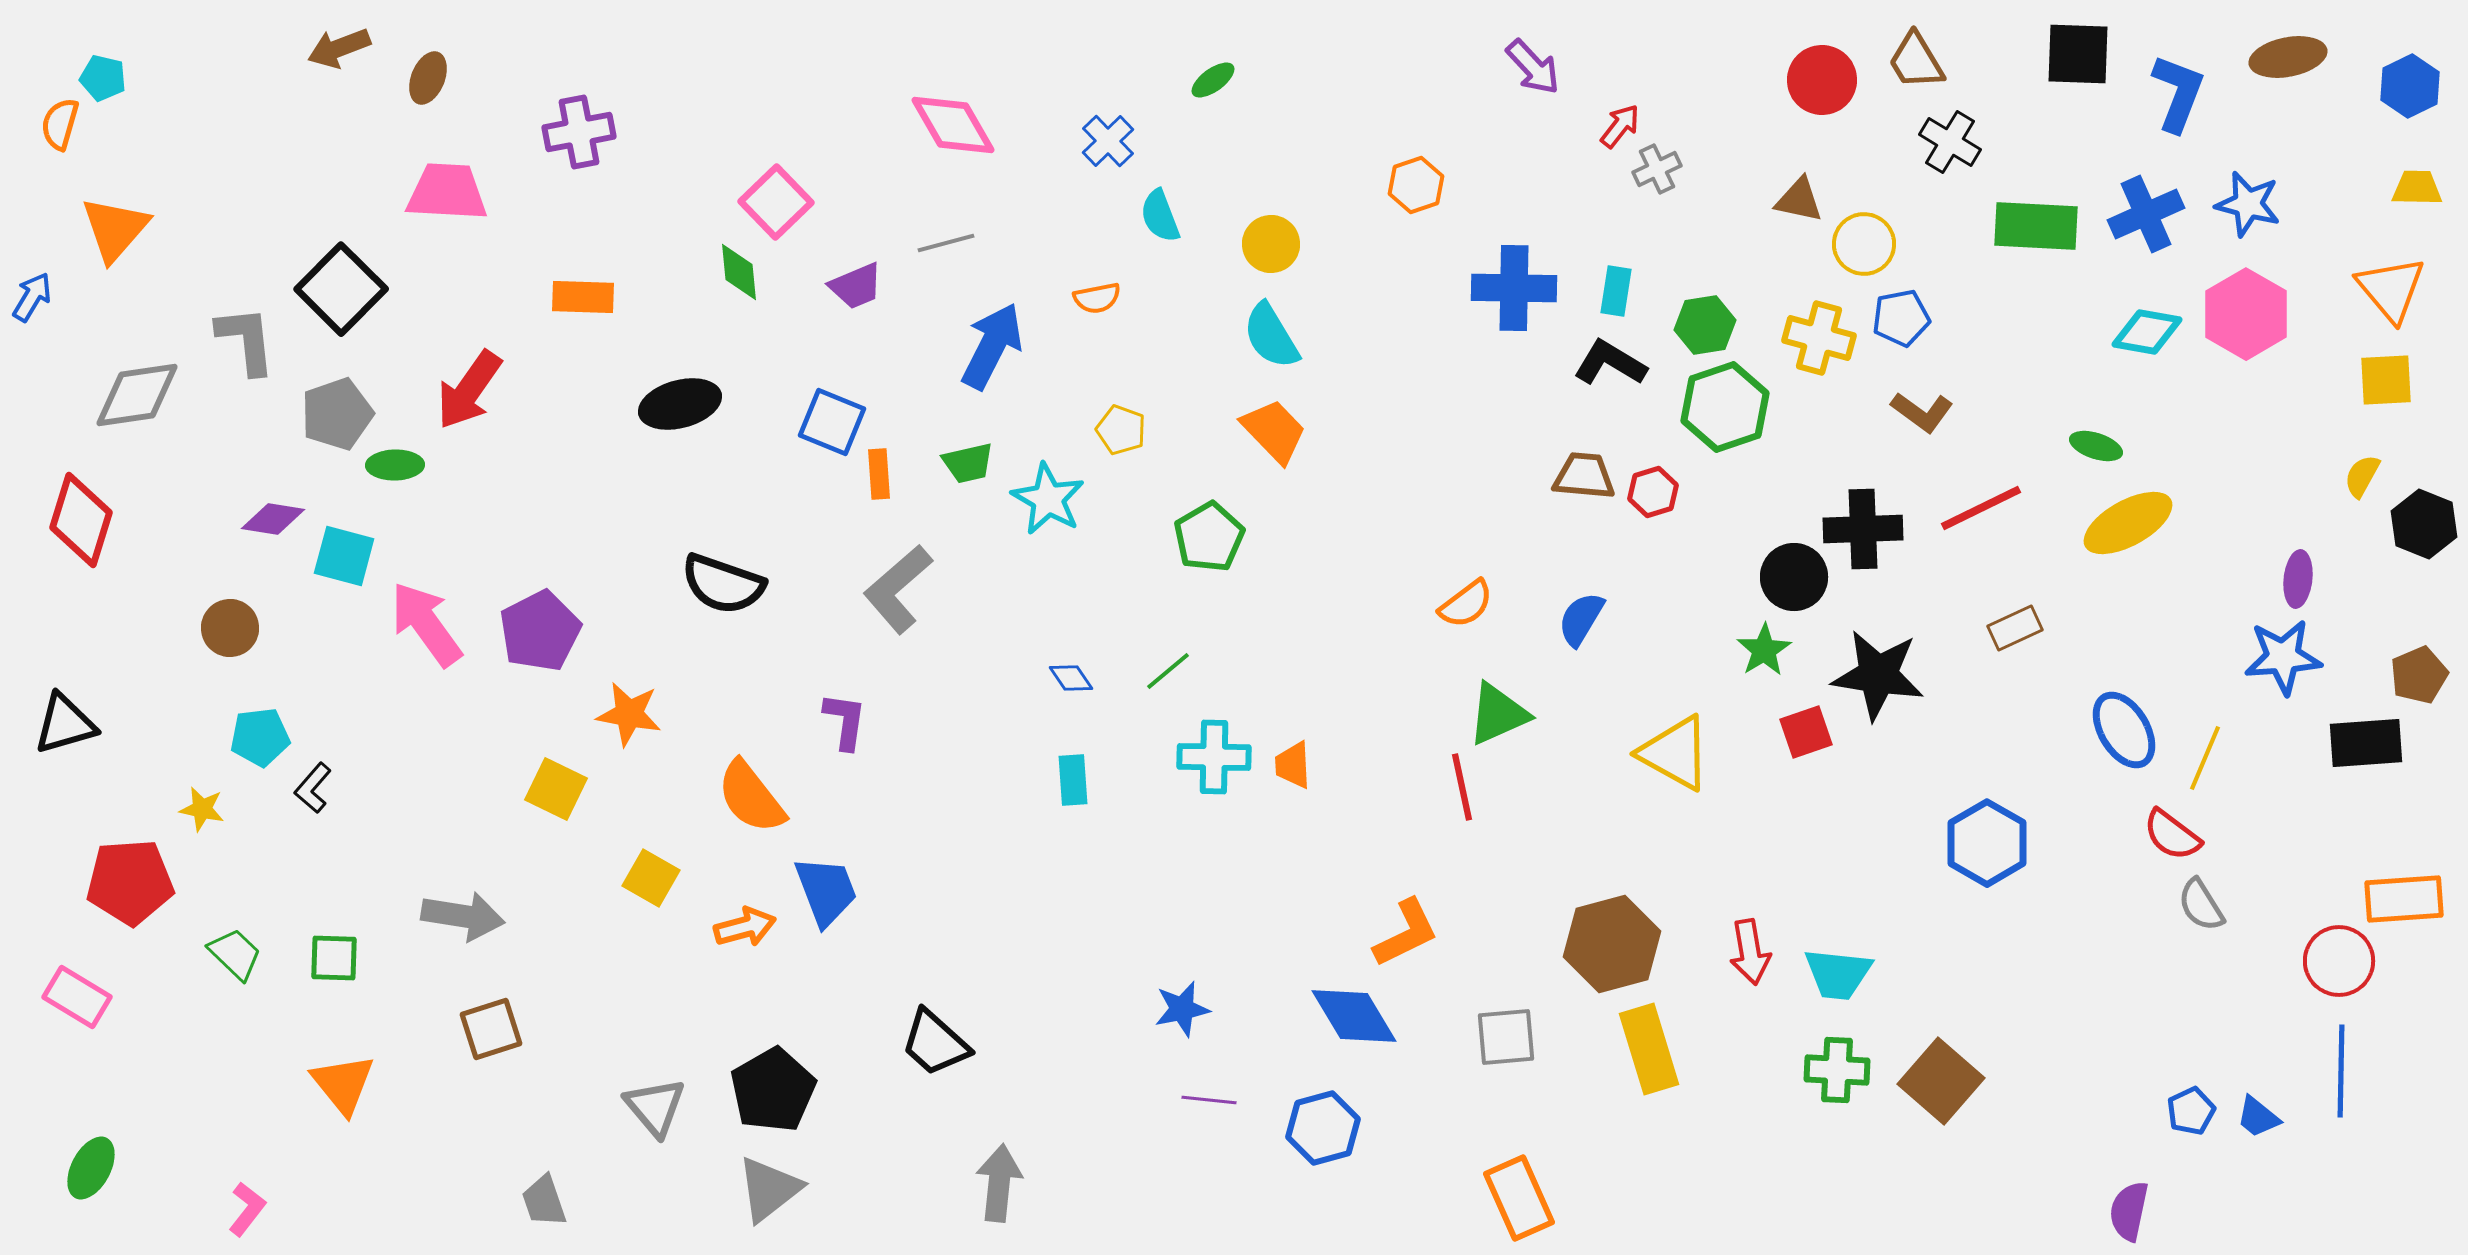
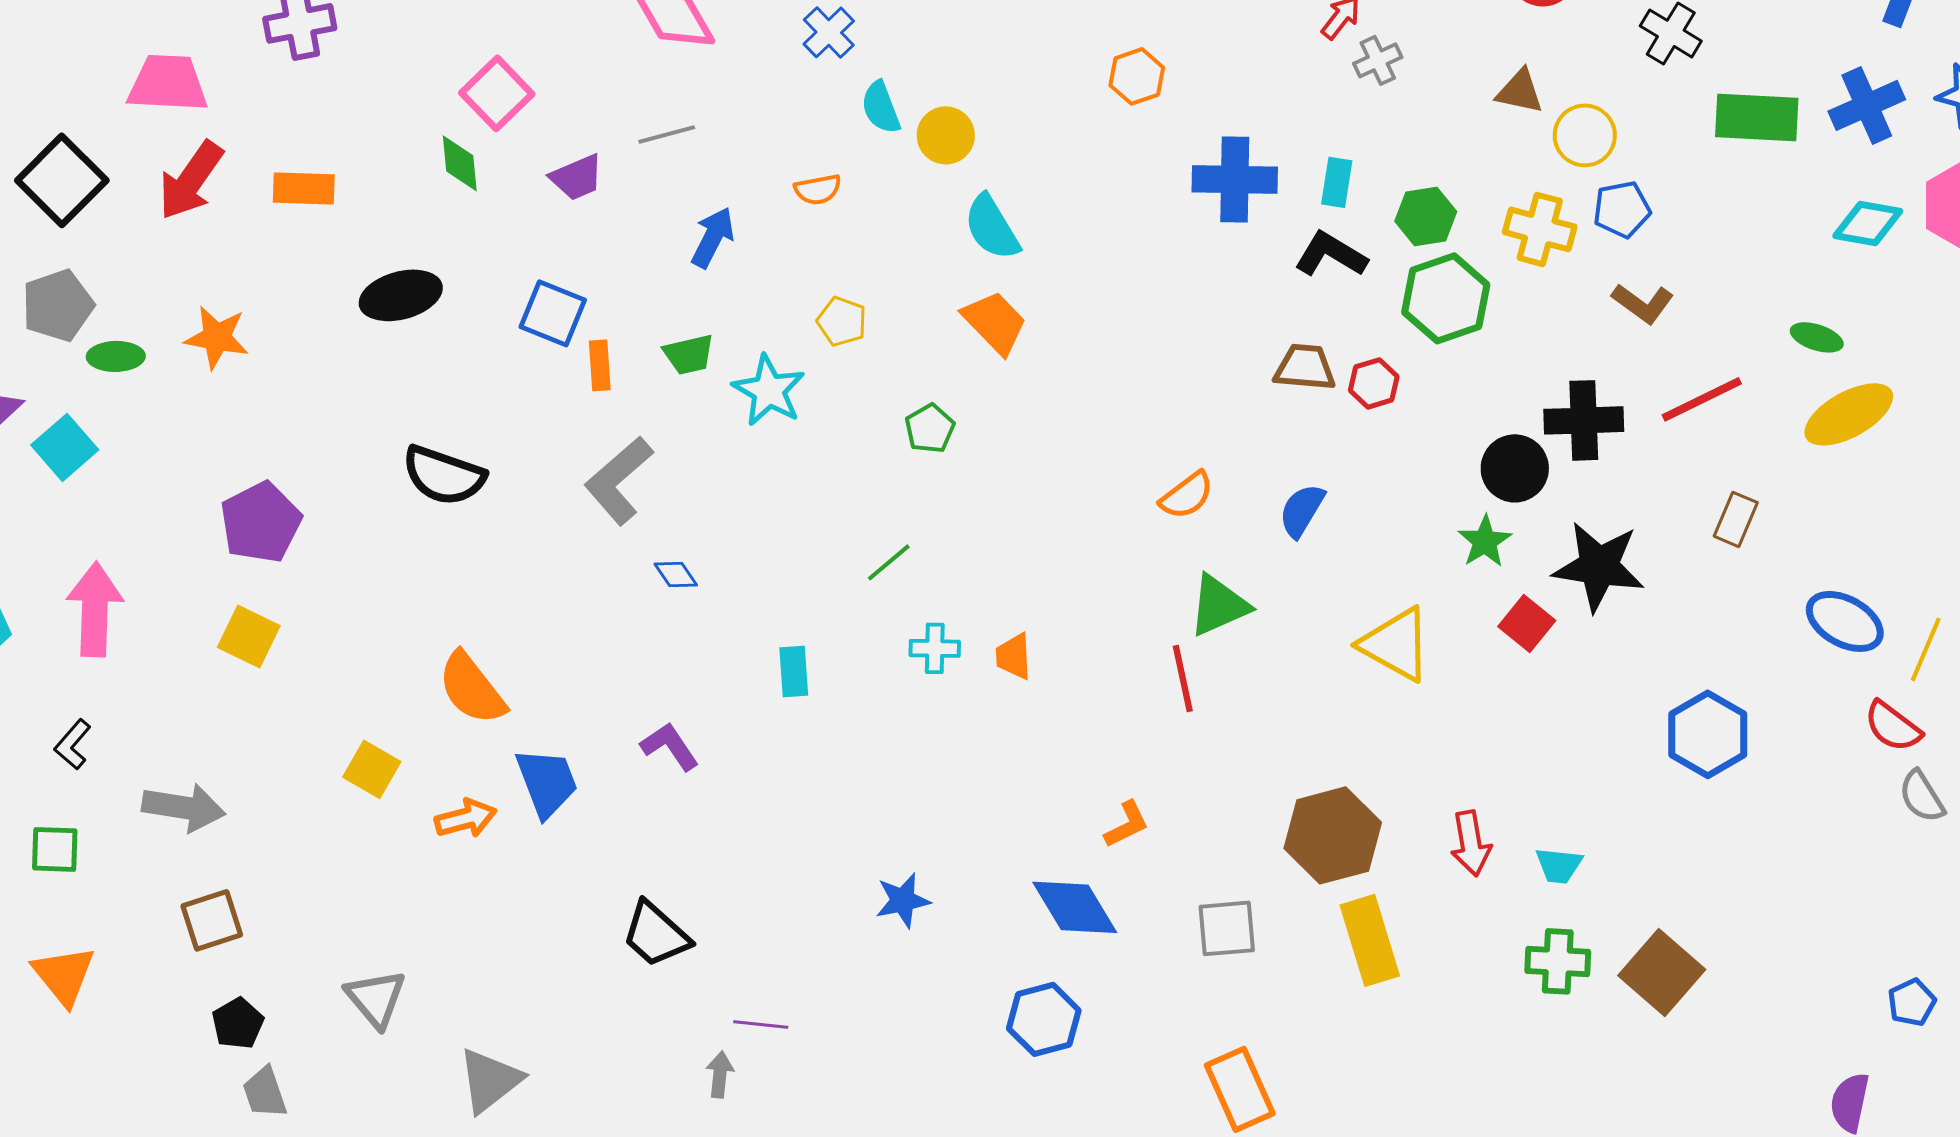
yellow circle: (1271, 244) -> (946, 135), moved
blue arrow: (992, 346) -> (713, 237), size x0.7
red arrow: (469, 390) -> (191, 180), moved
green pentagon: (1209, 537) -> (930, 428), size x0.7
cyan square: (344, 556) -> (65, 447), turned 34
pink arrow: (426, 624) -> (95, 609), moved, turned 38
brown rectangle: (2015, 628) -> (1736, 519), turned -42
blue diamond: (1071, 678) -> (676, 574), moved
orange star: (629, 714) -> (217, 337), moved
purple L-shape: (845, 721) -> (670, 746), moved, turned -42
blue ellipse: (2124, 730) -> (1845, 621), turned -30
red square: (1806, 732) -> (1527, 623), turned -32
cyan cross: (1214, 757) -> (935, 648), size x0.7
black L-shape: (313, 788) -> (73, 744), moved
yellow square: (556, 789) -> (249, 636), moved
orange L-shape: (1406, 933) -> (1127, 824), size x0.7
cyan trapezoid: (1838, 974) -> (1559, 865), size x0.7
black pentagon: (773, 1090) -> (238, 1023), moved, size x0.6
purple line: (1209, 1100) -> (761, 1024), moved
gray arrow: (999, 1183) -> (720, 1074), size x0.6

